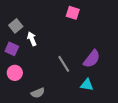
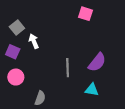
pink square: (73, 13) -> (85, 14), moved
gray line: (64, 64) -> (68, 68), turned 30
gray semicircle: (38, 93) -> (40, 98), turned -48

